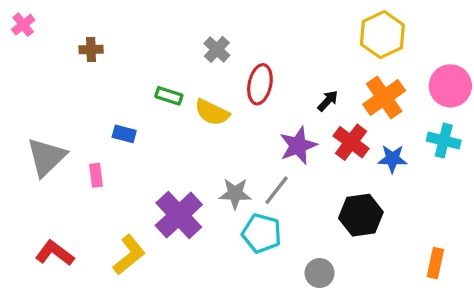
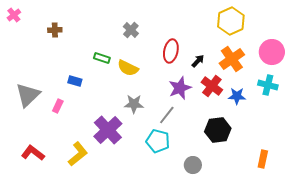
red ellipse: (260, 84) -> (171, 51), moved
pink rectangle: (96, 175) -> (58, 106), turned 32
gray star: (235, 194) -> (134, 104), moved

